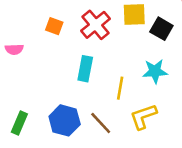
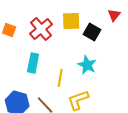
cyan star: (155, 71) -> (87, 65), turned 30

